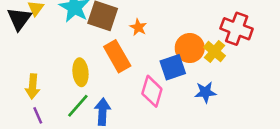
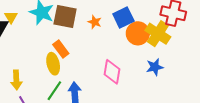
yellow cross: (214, 51) -> (158, 34), size x1.4
orange rectangle: (117, 56) -> (61, 49), moved, size x0.7
blue square: (173, 67) -> (123, 18), moved

